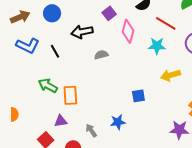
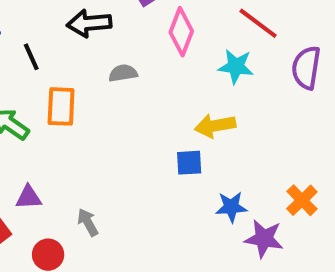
yellow arrow: (170, 75) -> (215, 126), moved
orange rectangle: (70, 95) -> (61, 106), moved
blue star: (118, 122) -> (231, 207), moved

